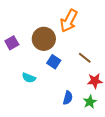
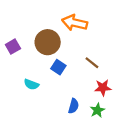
orange arrow: (69, 21) -> (75, 23), turned 75

